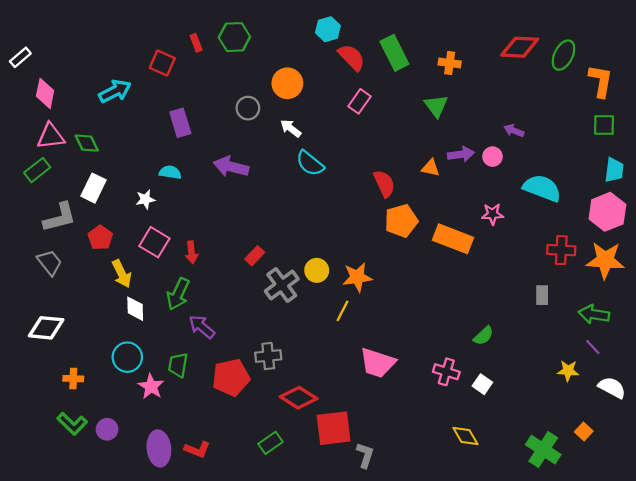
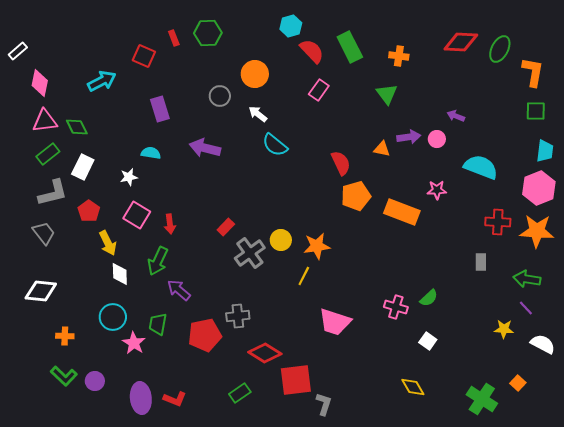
green rectangle: (37, 170) -> (48, 154), moved
pink cross: (446, 372) -> (396, 307), moved

